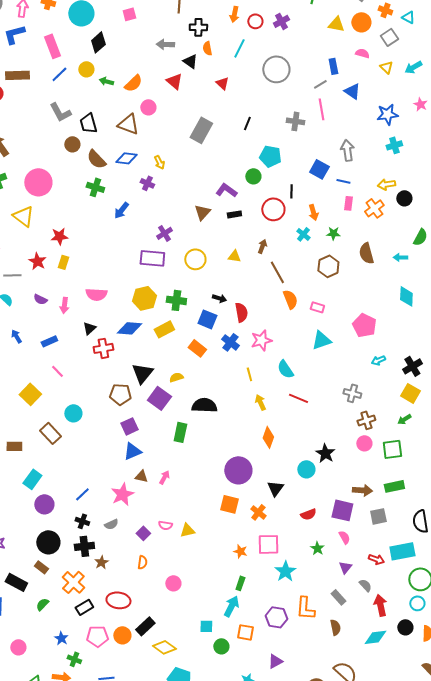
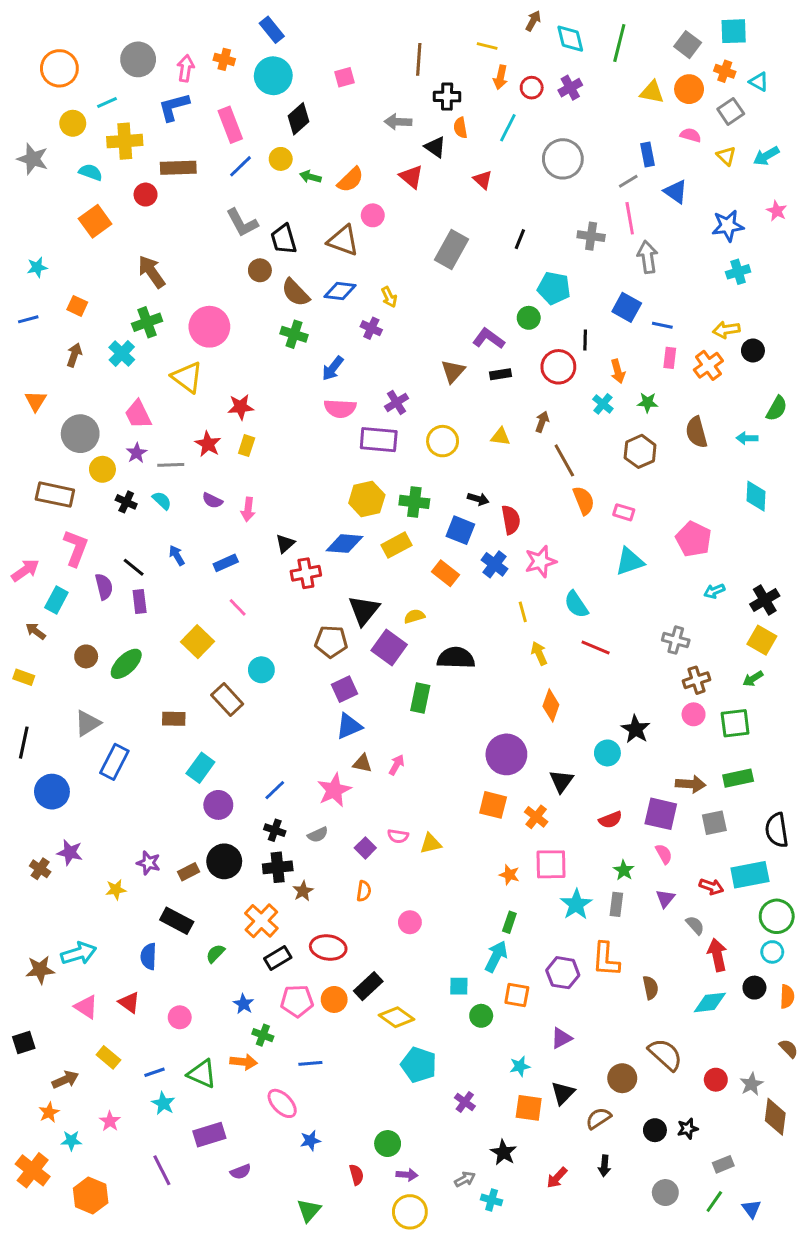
gray arrow: (347, 150) -> (647, 257), moved
pink semicircle: (96, 294) -> (340, 408), moved
brown rectangle: (41, 567) -> (189, 872), moved, turned -64
gray rectangle: (338, 597) -> (616, 904), moved, turned 49

